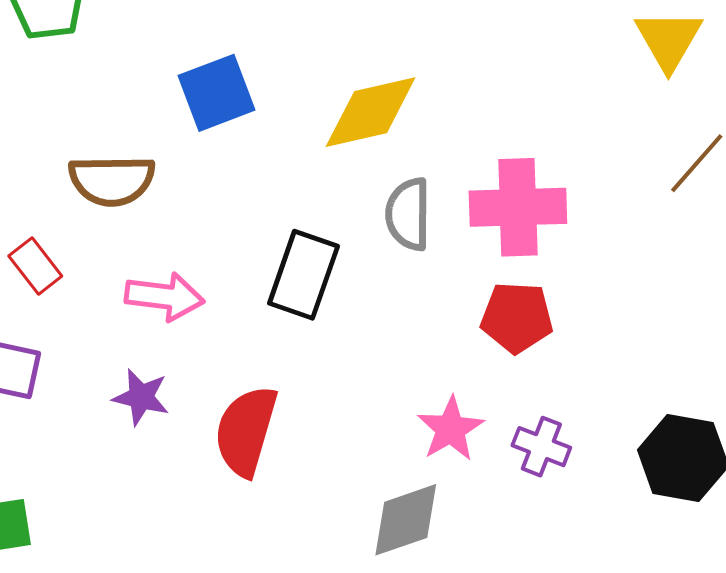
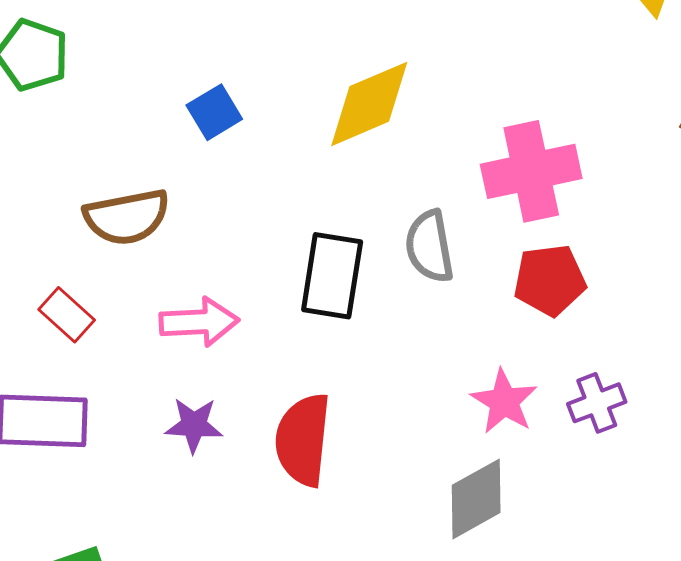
blue square: (217, 93) -> (214, 112), size x0.7
gray semicircle: (408, 214) -> (429, 246), moved
purple cross: (541, 447) -> (597, 403), turned -32

